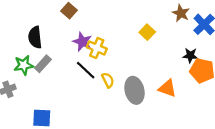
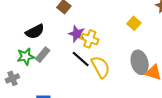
black semicircle: (35, 37) -> (35, 32), turned -108
yellow semicircle: (108, 80) -> (101, 67), size x1.6
gray ellipse: (135, 90) -> (140, 62), moved

